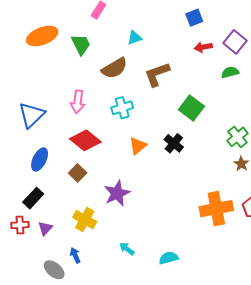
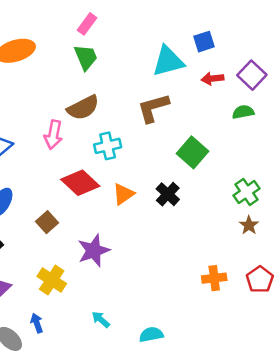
cyan triangle: (134, 38) -> (168, 61), moved, size x1.8
green trapezoid: (81, 44) -> (86, 57), moved
brown semicircle: (115, 68) -> (83, 108), moved
red diamond: (85, 140) -> (80, 183), moved
orange cross: (216, 209) -> (214, 278), size x0.6

